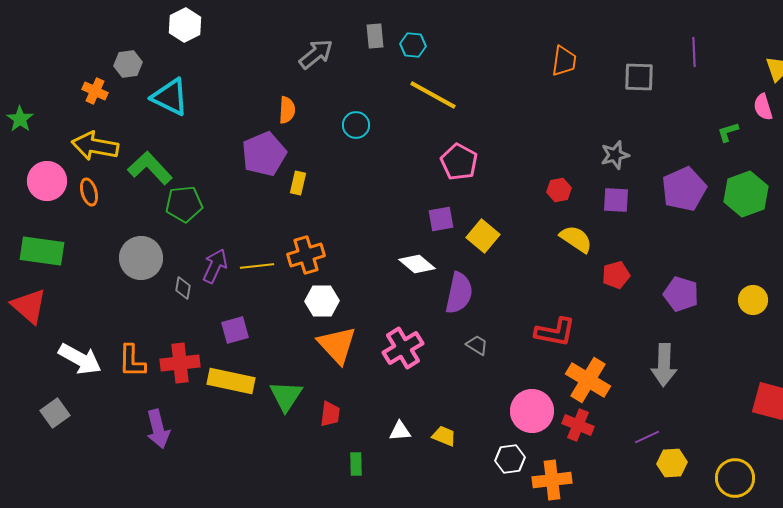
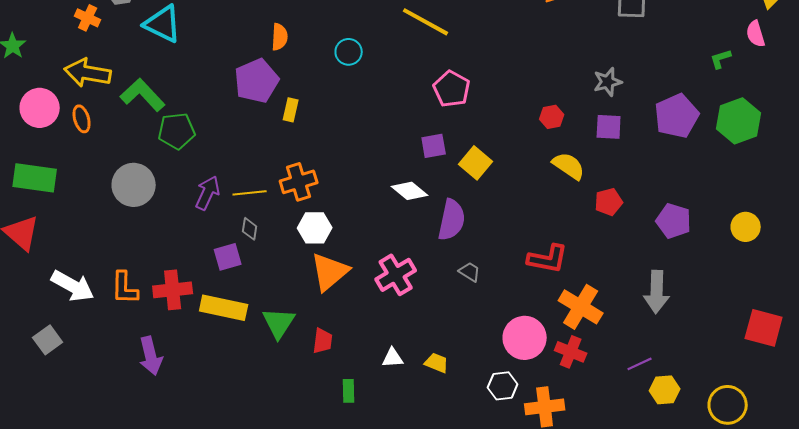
gray diamond: (183, 288) -> (250, 229), moved
orange triangle: (337, 345) -> (330, 272), turned 33

